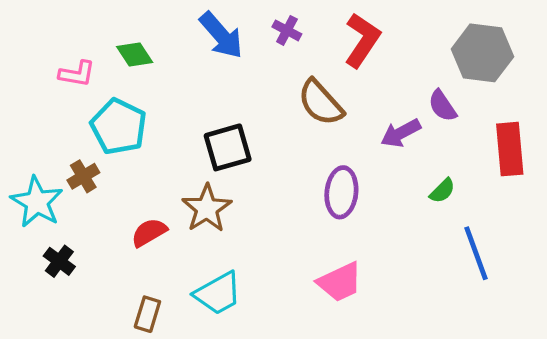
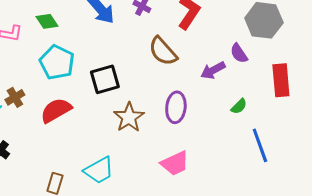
cyan pentagon: (119, 127) -> (57, 62), moved
brown star: (207, 208) -> (129, 117), moved
red semicircle: (149, 232) -> (56, 110), moved, size x1.4

